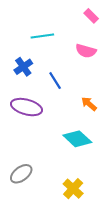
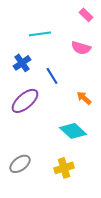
purple ellipse: (26, 107) -> (25, 101), turned -56
yellow cross: (73, 189) -> (64, 168), moved, turned 30

